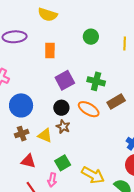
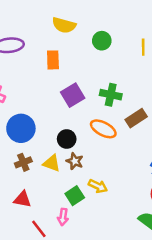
yellow semicircle: (48, 15) -> (64, 25), moved
black circle: (61, 108) -> (67, 139), moved
brown star: (63, 127) -> (75, 161), moved
red triangle: (28, 161) -> (22, 199), moved
yellow arrow: (93, 175) -> (98, 186), moved, size x0.7

